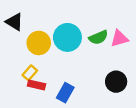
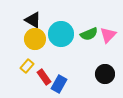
black triangle: (14, 22) -> (33, 20), moved
pink triangle: (119, 39) -> (108, 35), turned -30
red rectangle: (36, 85) -> (44, 77), moved, turned 42

